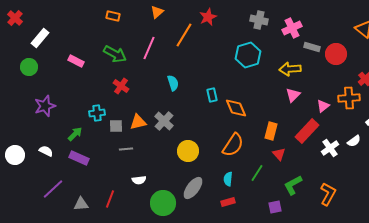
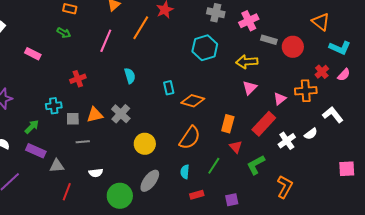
green arrow: (115, 54) -> (64, 33), moved, size x0.6
red cross: (121, 86) -> (78, 79), turned 35
orange diamond: (236, 108) -> (193, 101), turned -50
green L-shape: (293, 185) -> (256, 165), moved
red rectangle: (228, 202) -> (197, 195), moved
gray triangle: (81, 204) -> (57, 166), moved

